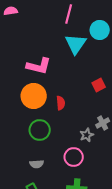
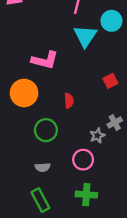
orange circle: (34, 96) -> (24, 93), moved

